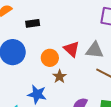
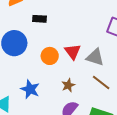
brown star: (59, 76) -> (68, 85), moved

